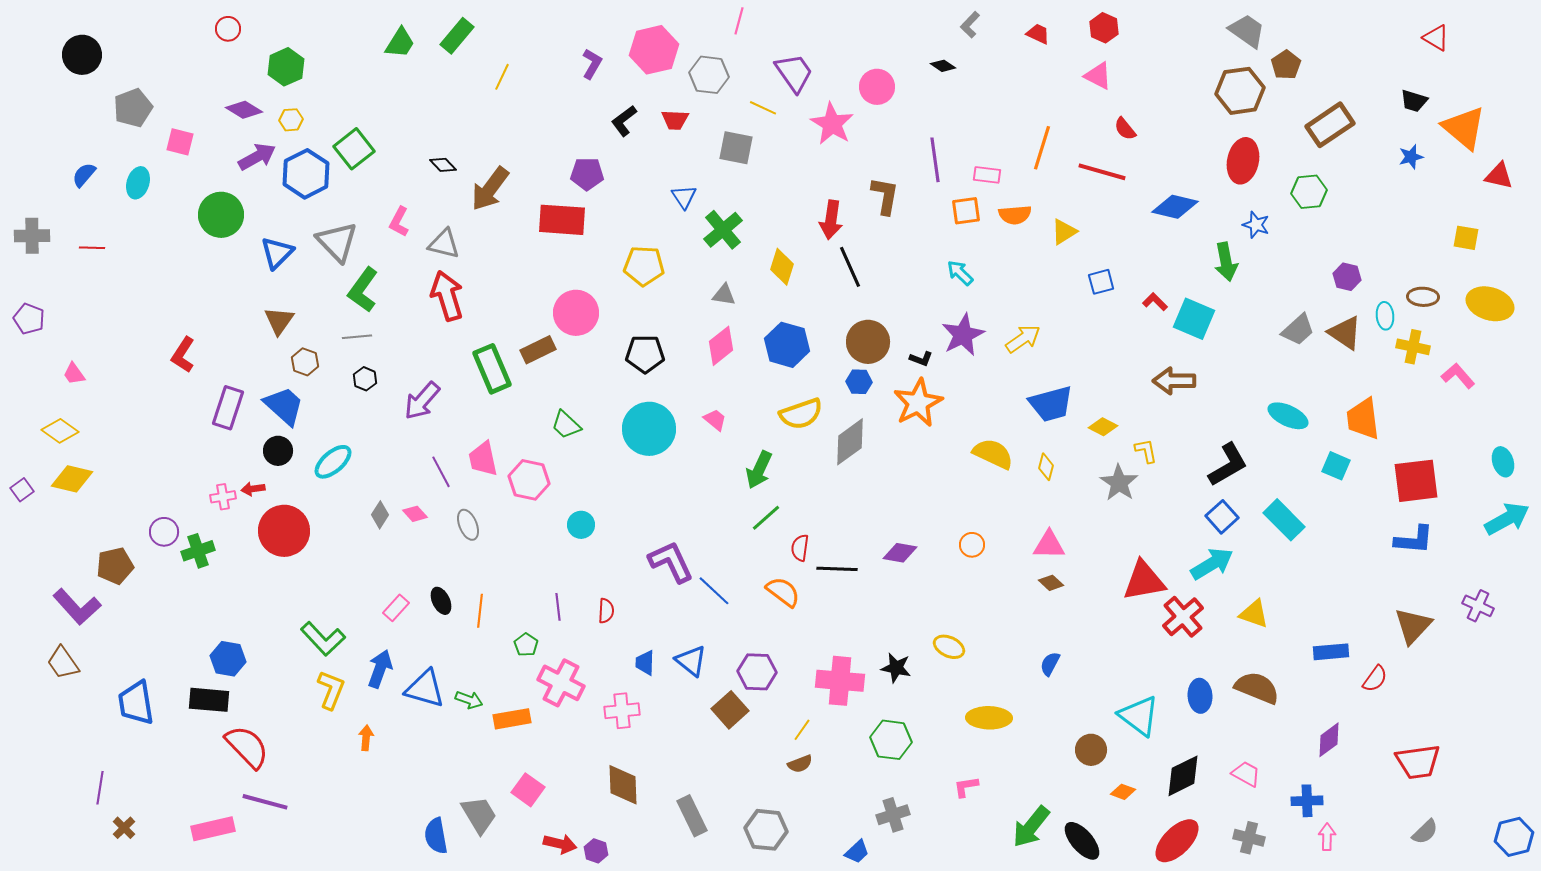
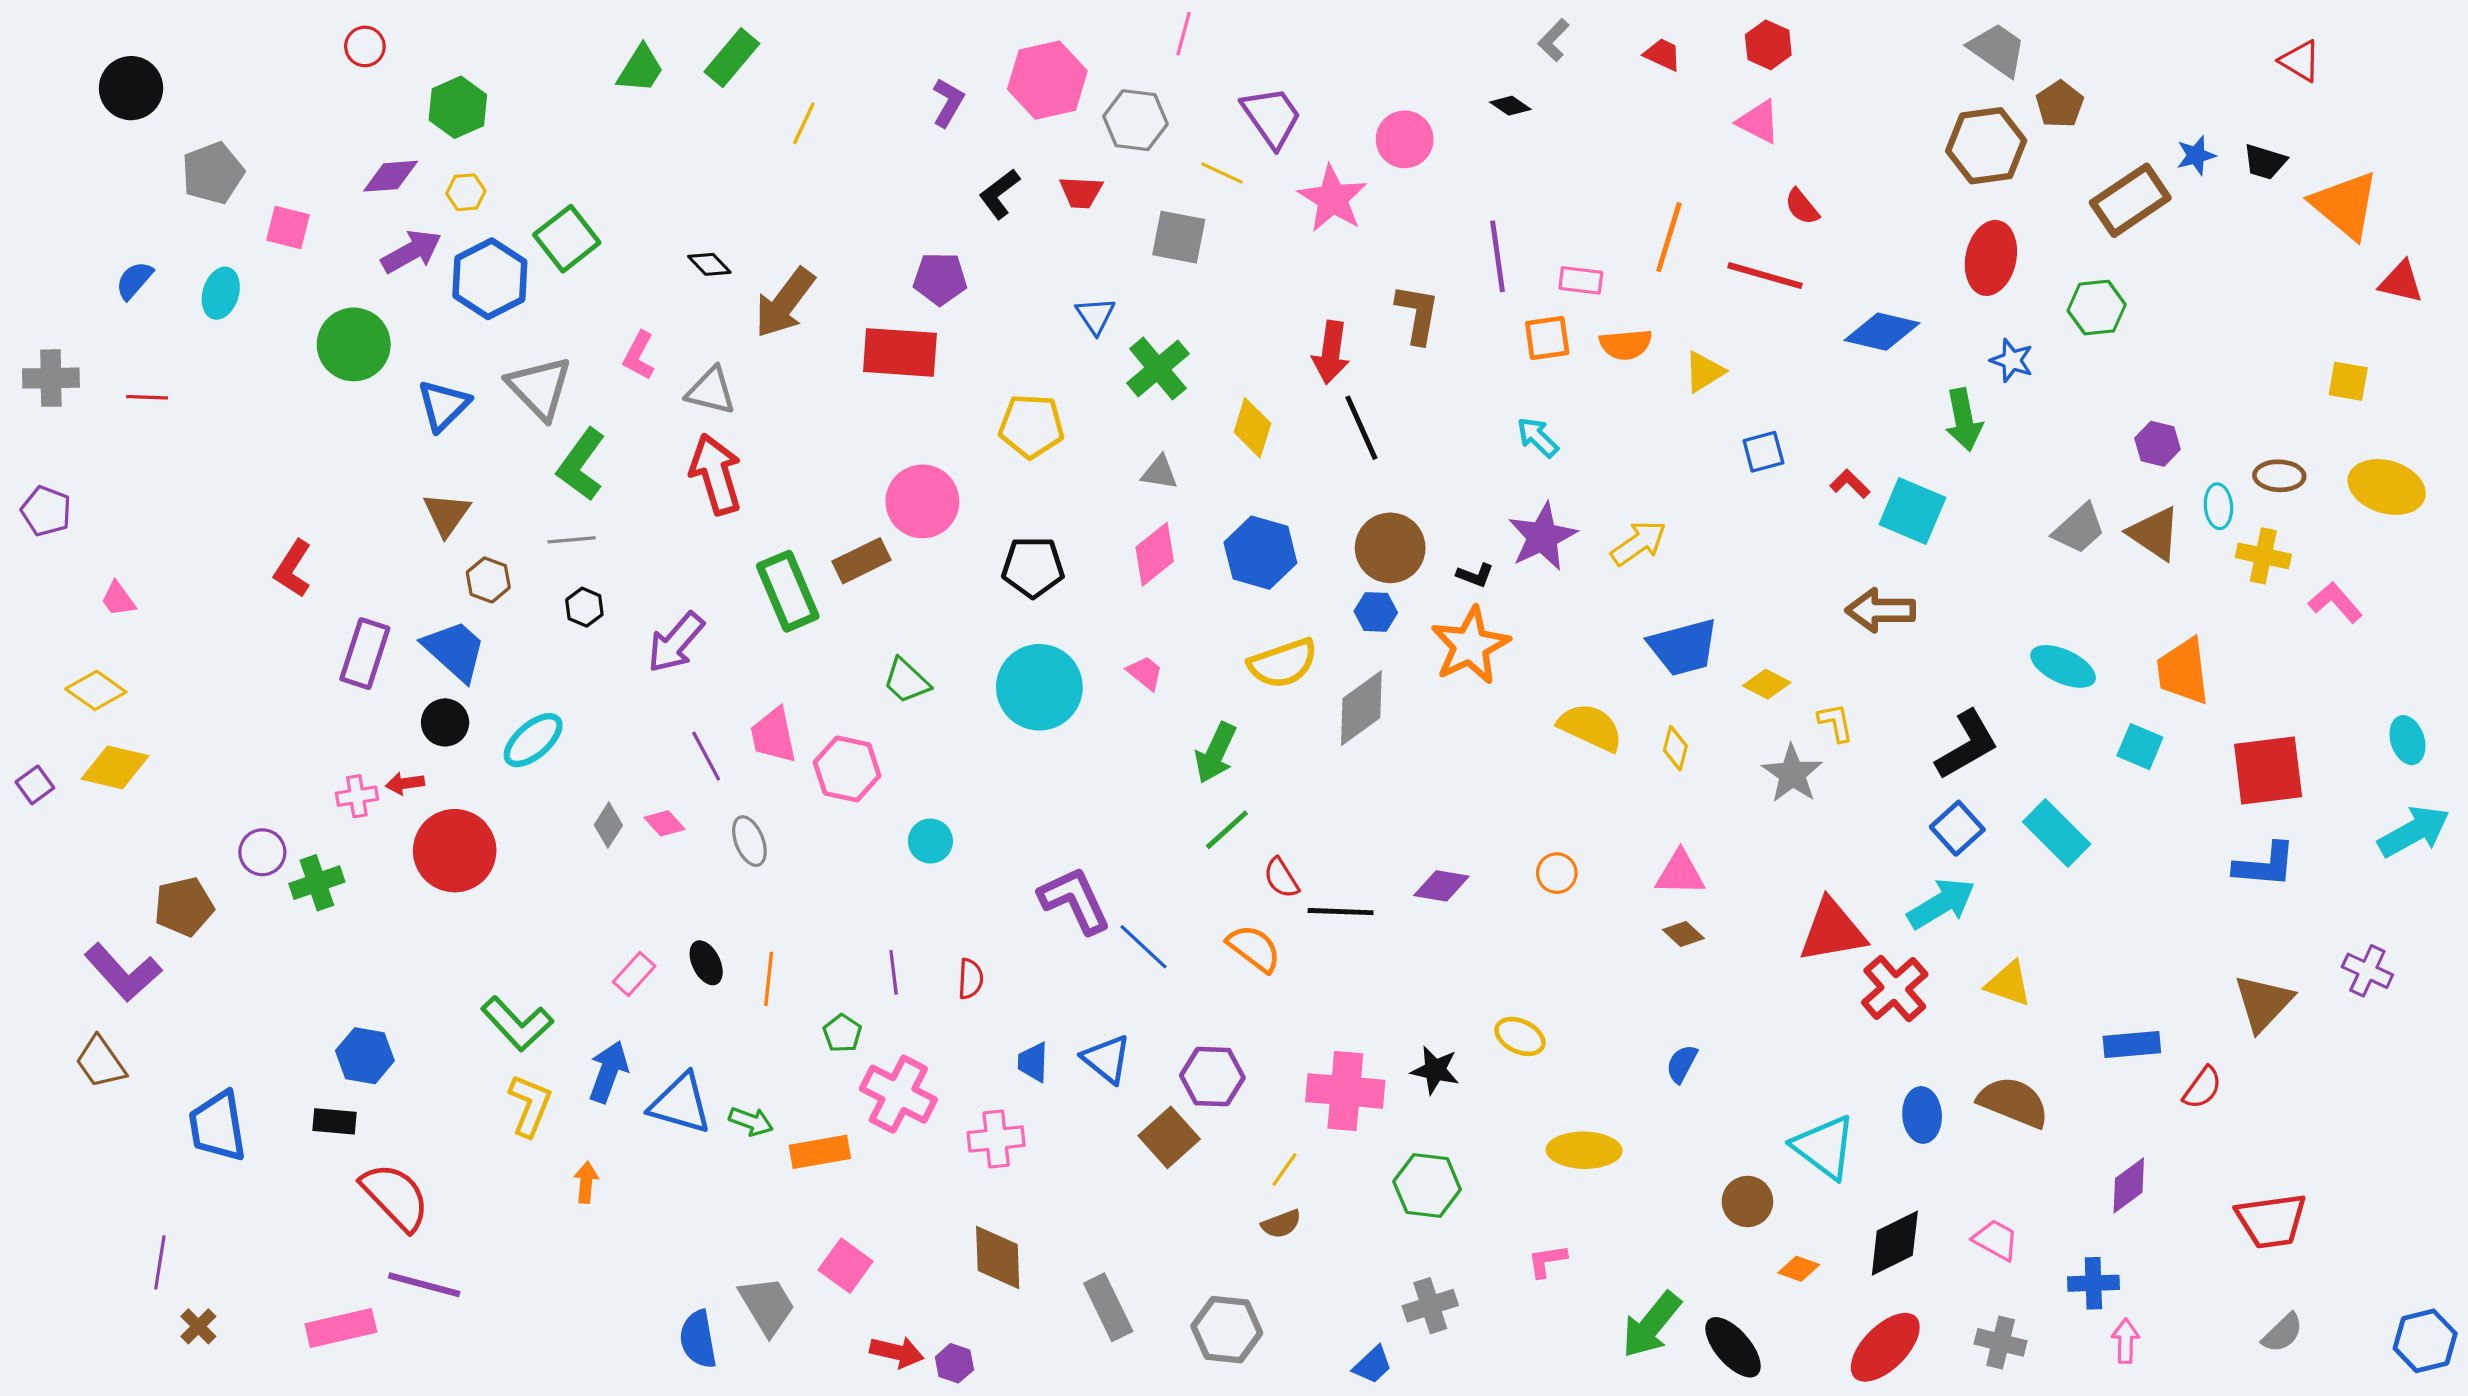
purple diamond: (244, 110) -> (391, 176), turned -36
blue star: (1411, 157) -> (2196, 155), moved
red semicircle: (800, 548) -> (1281, 878), turned -40
black rectangle: (209, 700) -> (334, 1121), size x0.7

